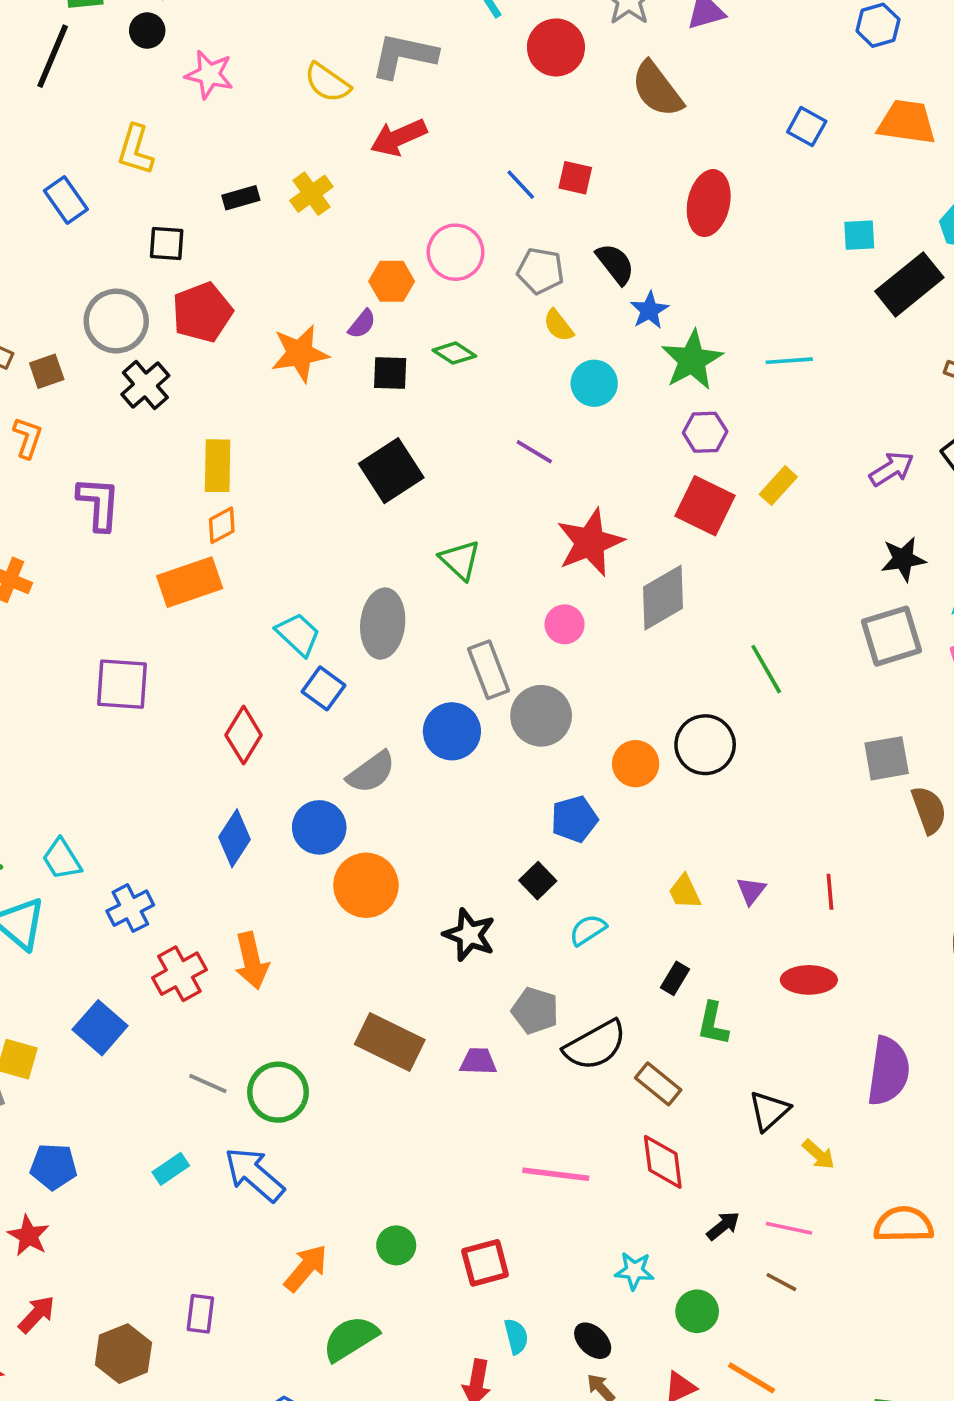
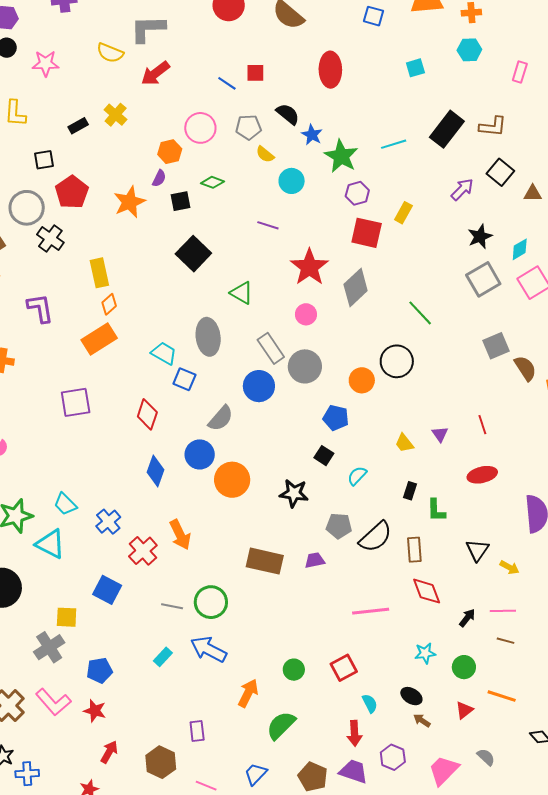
black rectangle: (909, 284) -> (447, 129), moved
blue pentagon: (574, 819) -> (336, 418), turned -30
brown rectangle: (658, 1084) -> (414, 550), turned 60

